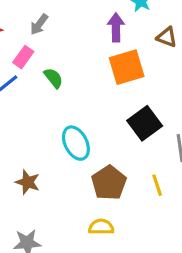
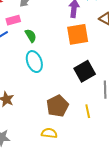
pink rectangle: (23, 57) -> (13, 20), turned 32
cyan ellipse: (76, 143) -> (34, 62), moved

